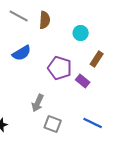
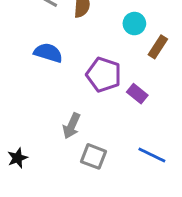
blue semicircle: (22, 53) -> (48, 53), turned -132
brown rectangle: (97, 59) -> (158, 47), moved

